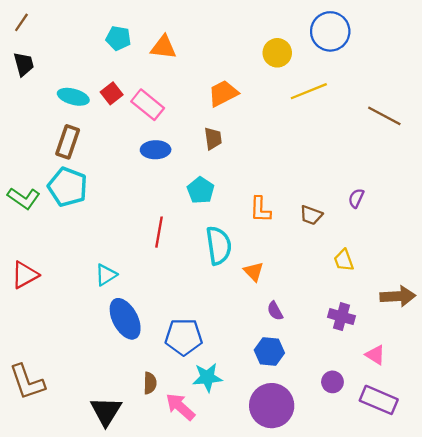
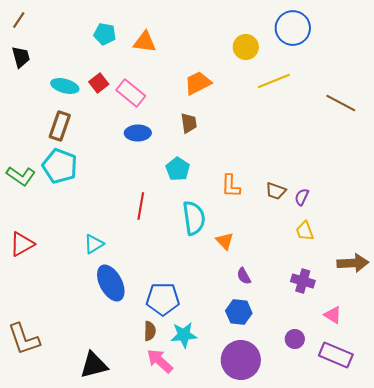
purple semicircle: (356, 198) -> (302, 197), moved
brown semicircle: (150, 383) -> (150, 331), moved
black triangle: (106, 411) -> (94, 365), turned 44

